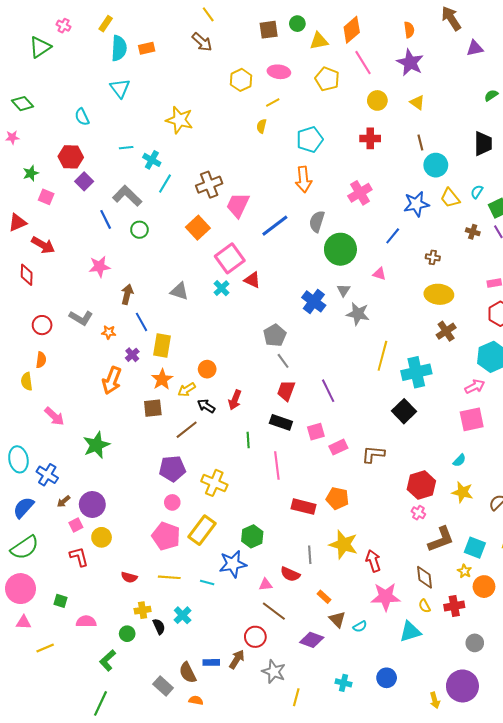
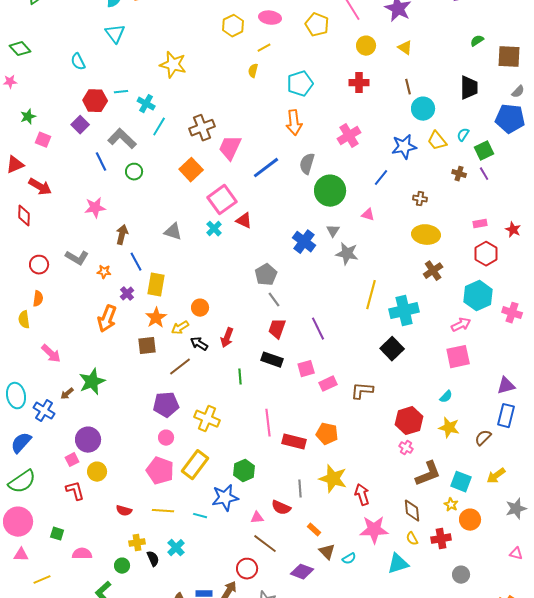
red hexagon: (71, 157) -> (95, 101), moved
pink line: (277, 466) -> (268, 423), moved
brown arrow: (64, 501) -> (67, 394), moved

